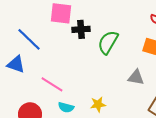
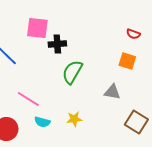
green semicircle: (108, 42) -> (72, 72), moved

